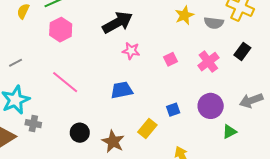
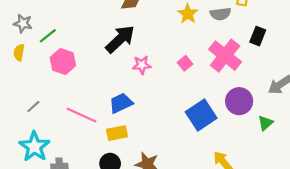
pink cross: (208, 62) -> (225, 56), size x1.4
gray line: (16, 63) -> (33, 107), moved
blue trapezoid: (122, 90) -> (121, 103), moved
blue square: (173, 110) -> (201, 115), size x2.0
yellow rectangle: (147, 128) -> (117, 133), moved, turned 54

